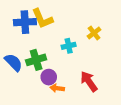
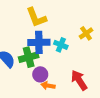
blue cross: (25, 22) -> (39, 42), moved
cyan cross: (69, 46) -> (61, 45), turned 32

